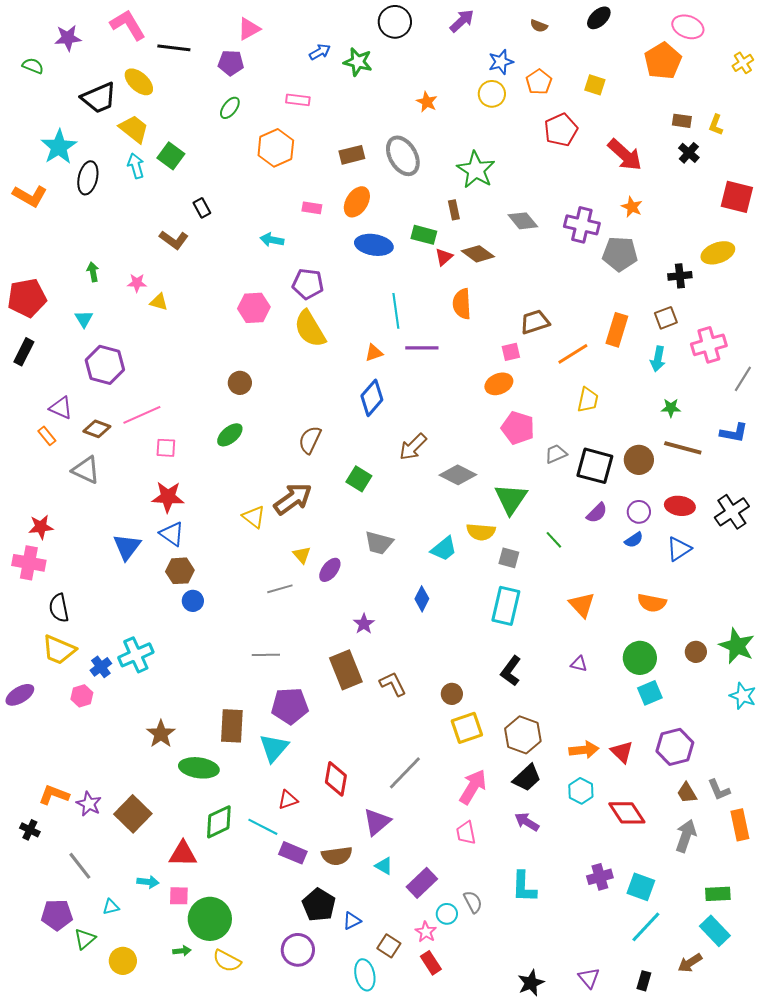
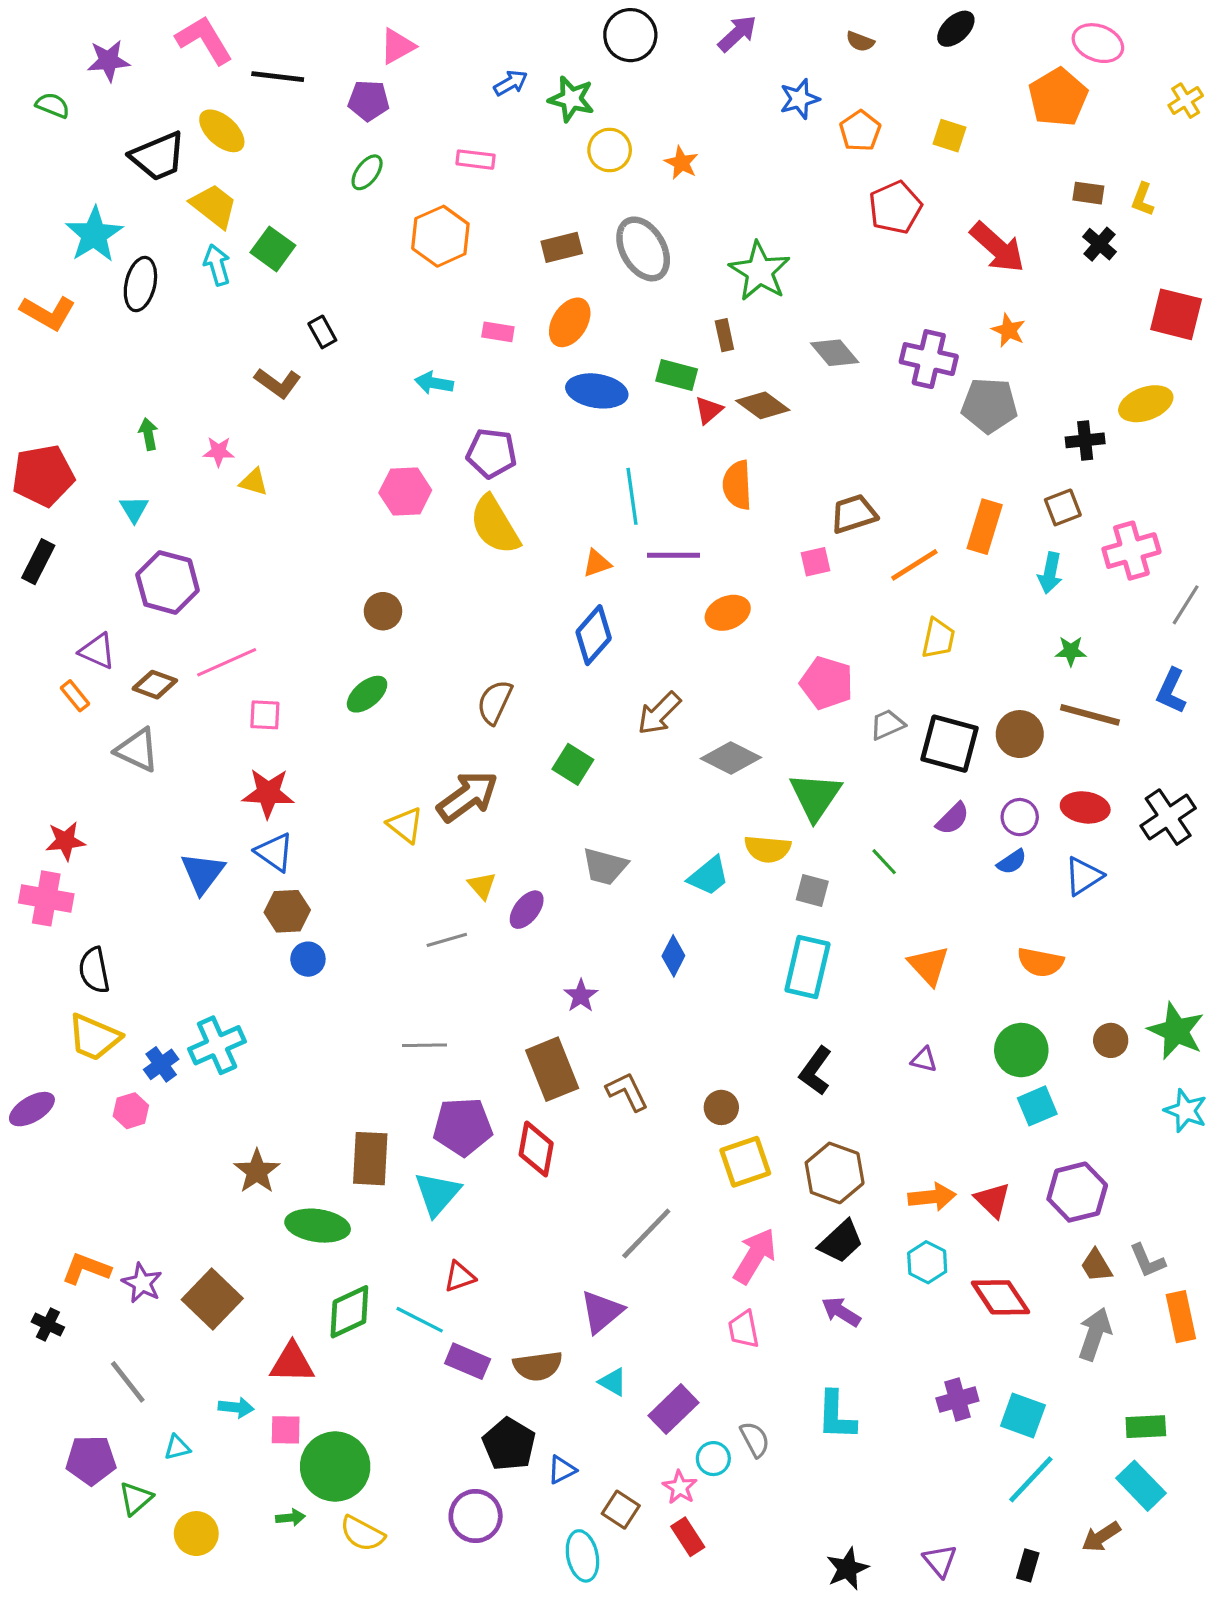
yellow circle: (492, 94) -> (610, 150), moved
orange ellipse: (499, 384) -> (728, 613), moved
blue L-shape: (734, 433) -> (1171, 691), turned 104
red diamond: (336, 779) -> (536, 1149), moved

